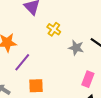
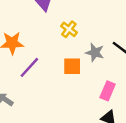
orange square: (36, 86) -> (72, 66), moved

